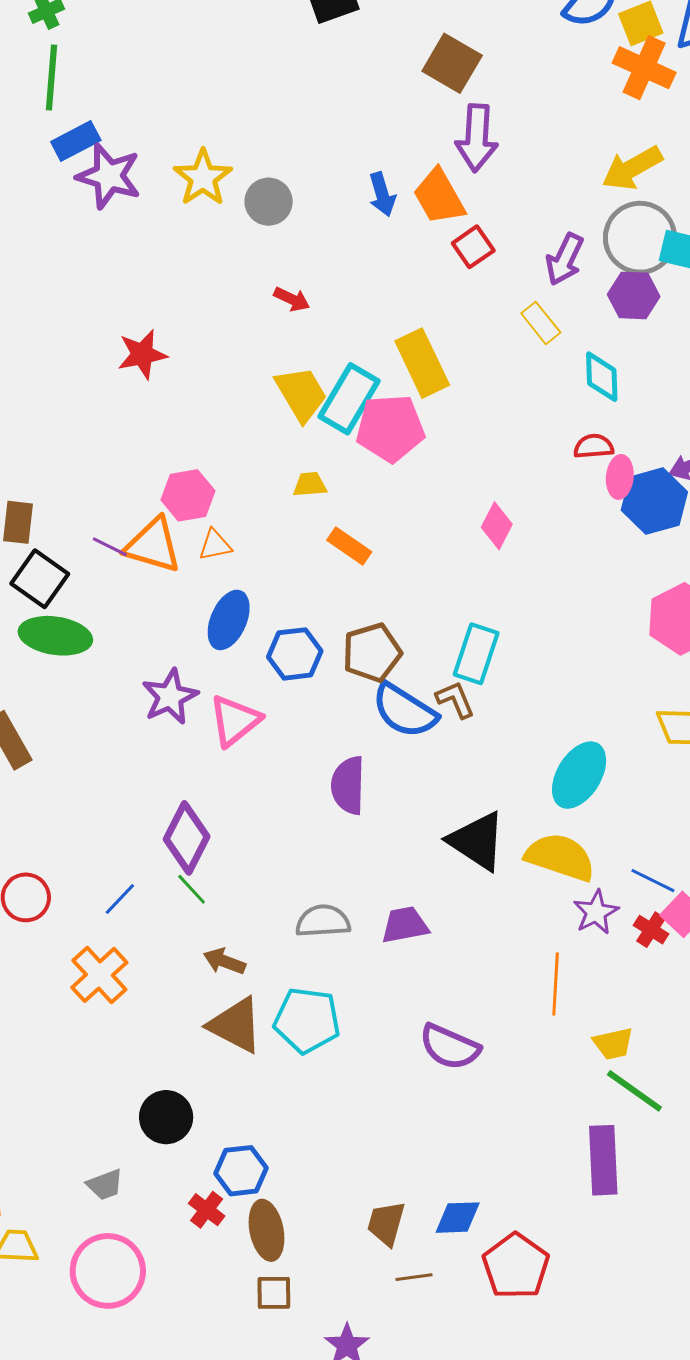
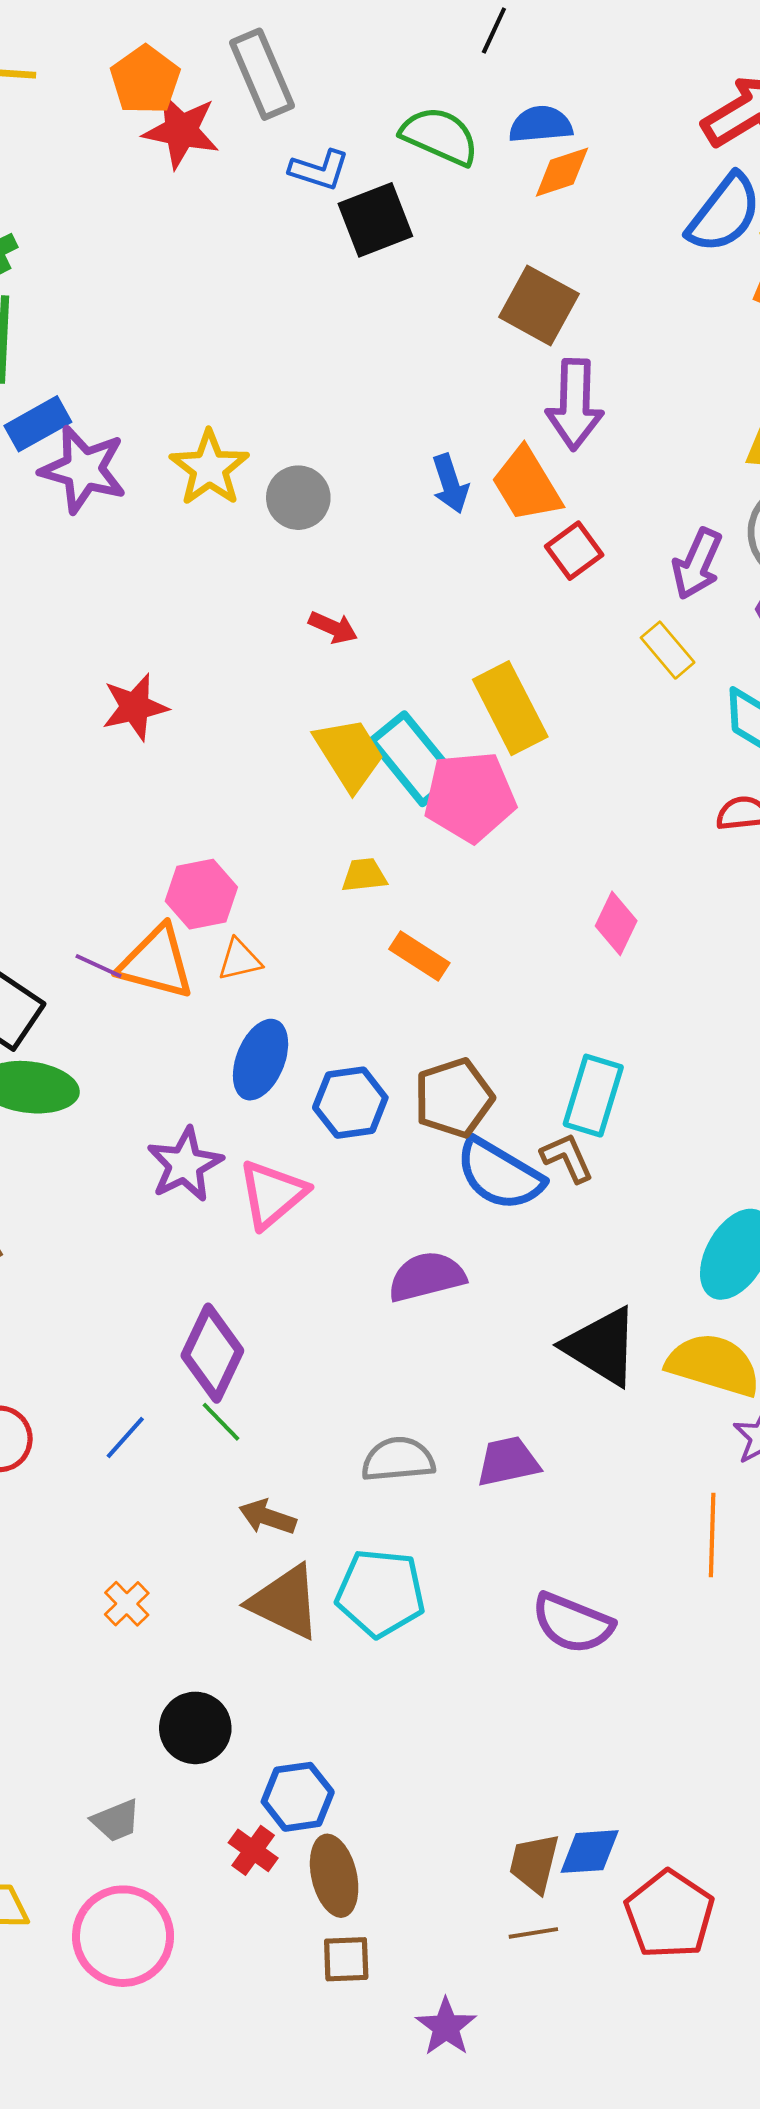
cyan rectangle: (349, 399) -> (413, 759), turned -68
purple semicircle: (348, 785) -> (427, 1277), turned 76
orange cross: (99, 975) -> (127, 1604), moved, size x0.6
brown trapezoid: (386, 1223) -> (534, 1863), moved

